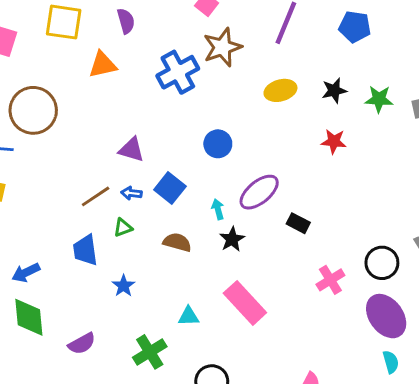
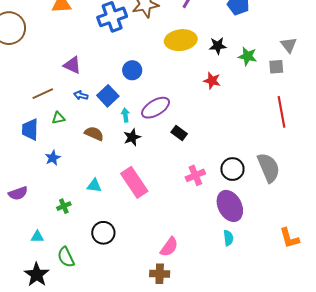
yellow ellipse: (280, 90) -> (181, 40), size x1.4
blue square: (170, 188) -> (108, 96), moved
blue arrow: (131, 193) -> (81, 95), moved
green cross: (150, 352) -> (64, 206), size x0.6

